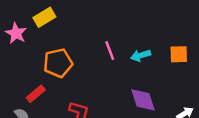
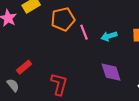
orange pentagon: (58, 63) -> (63, 19), moved

